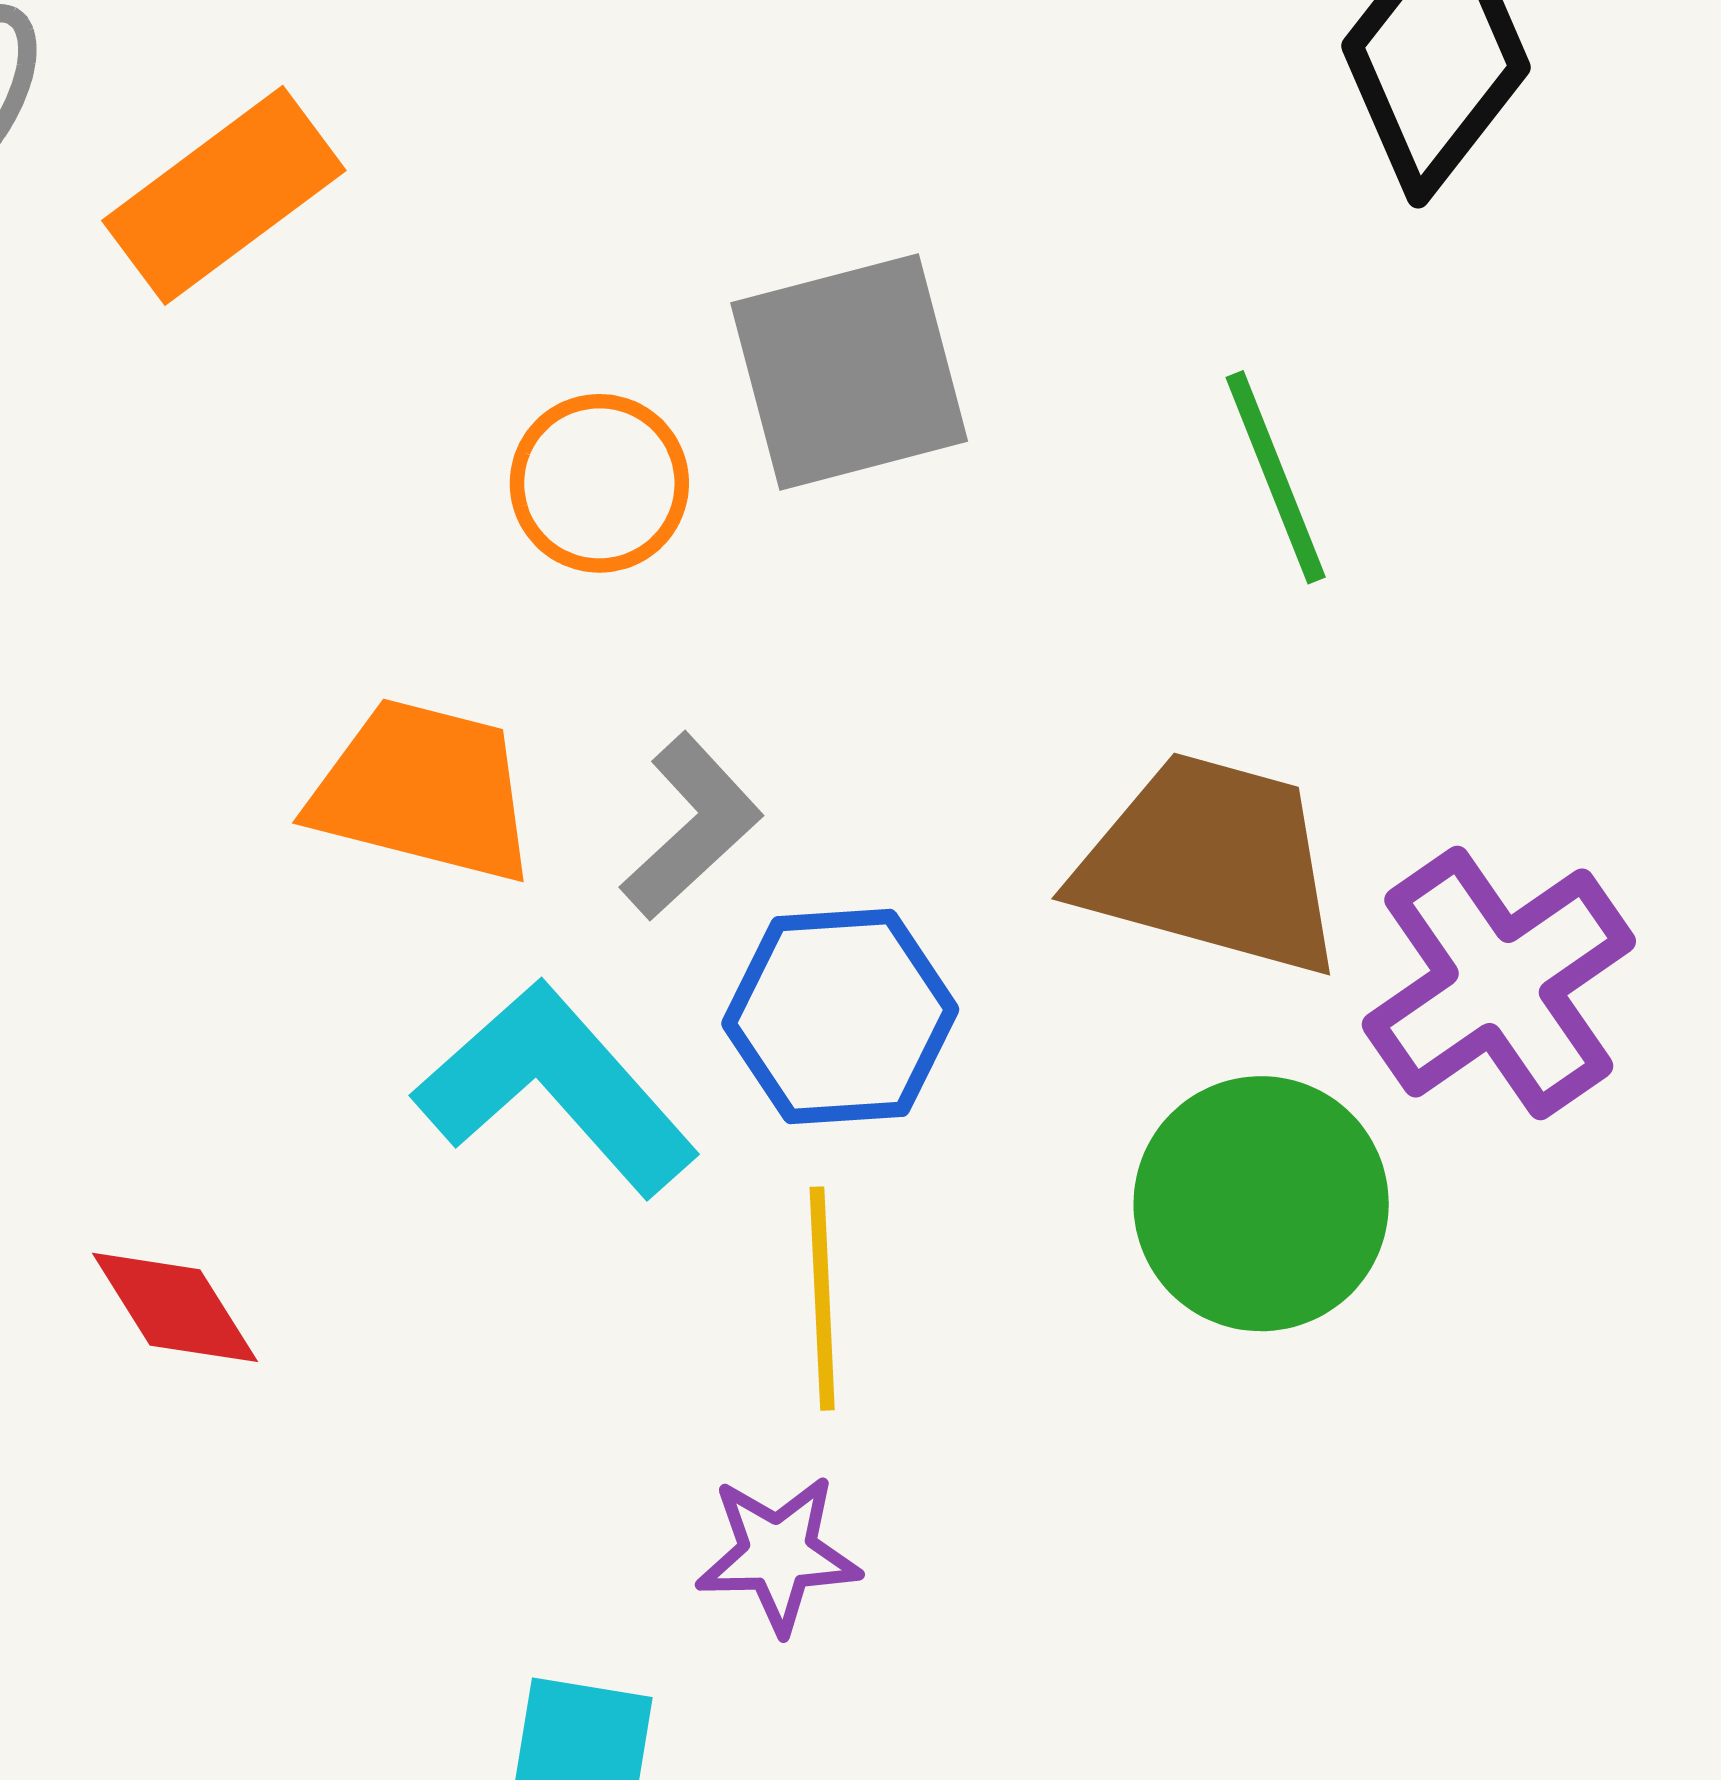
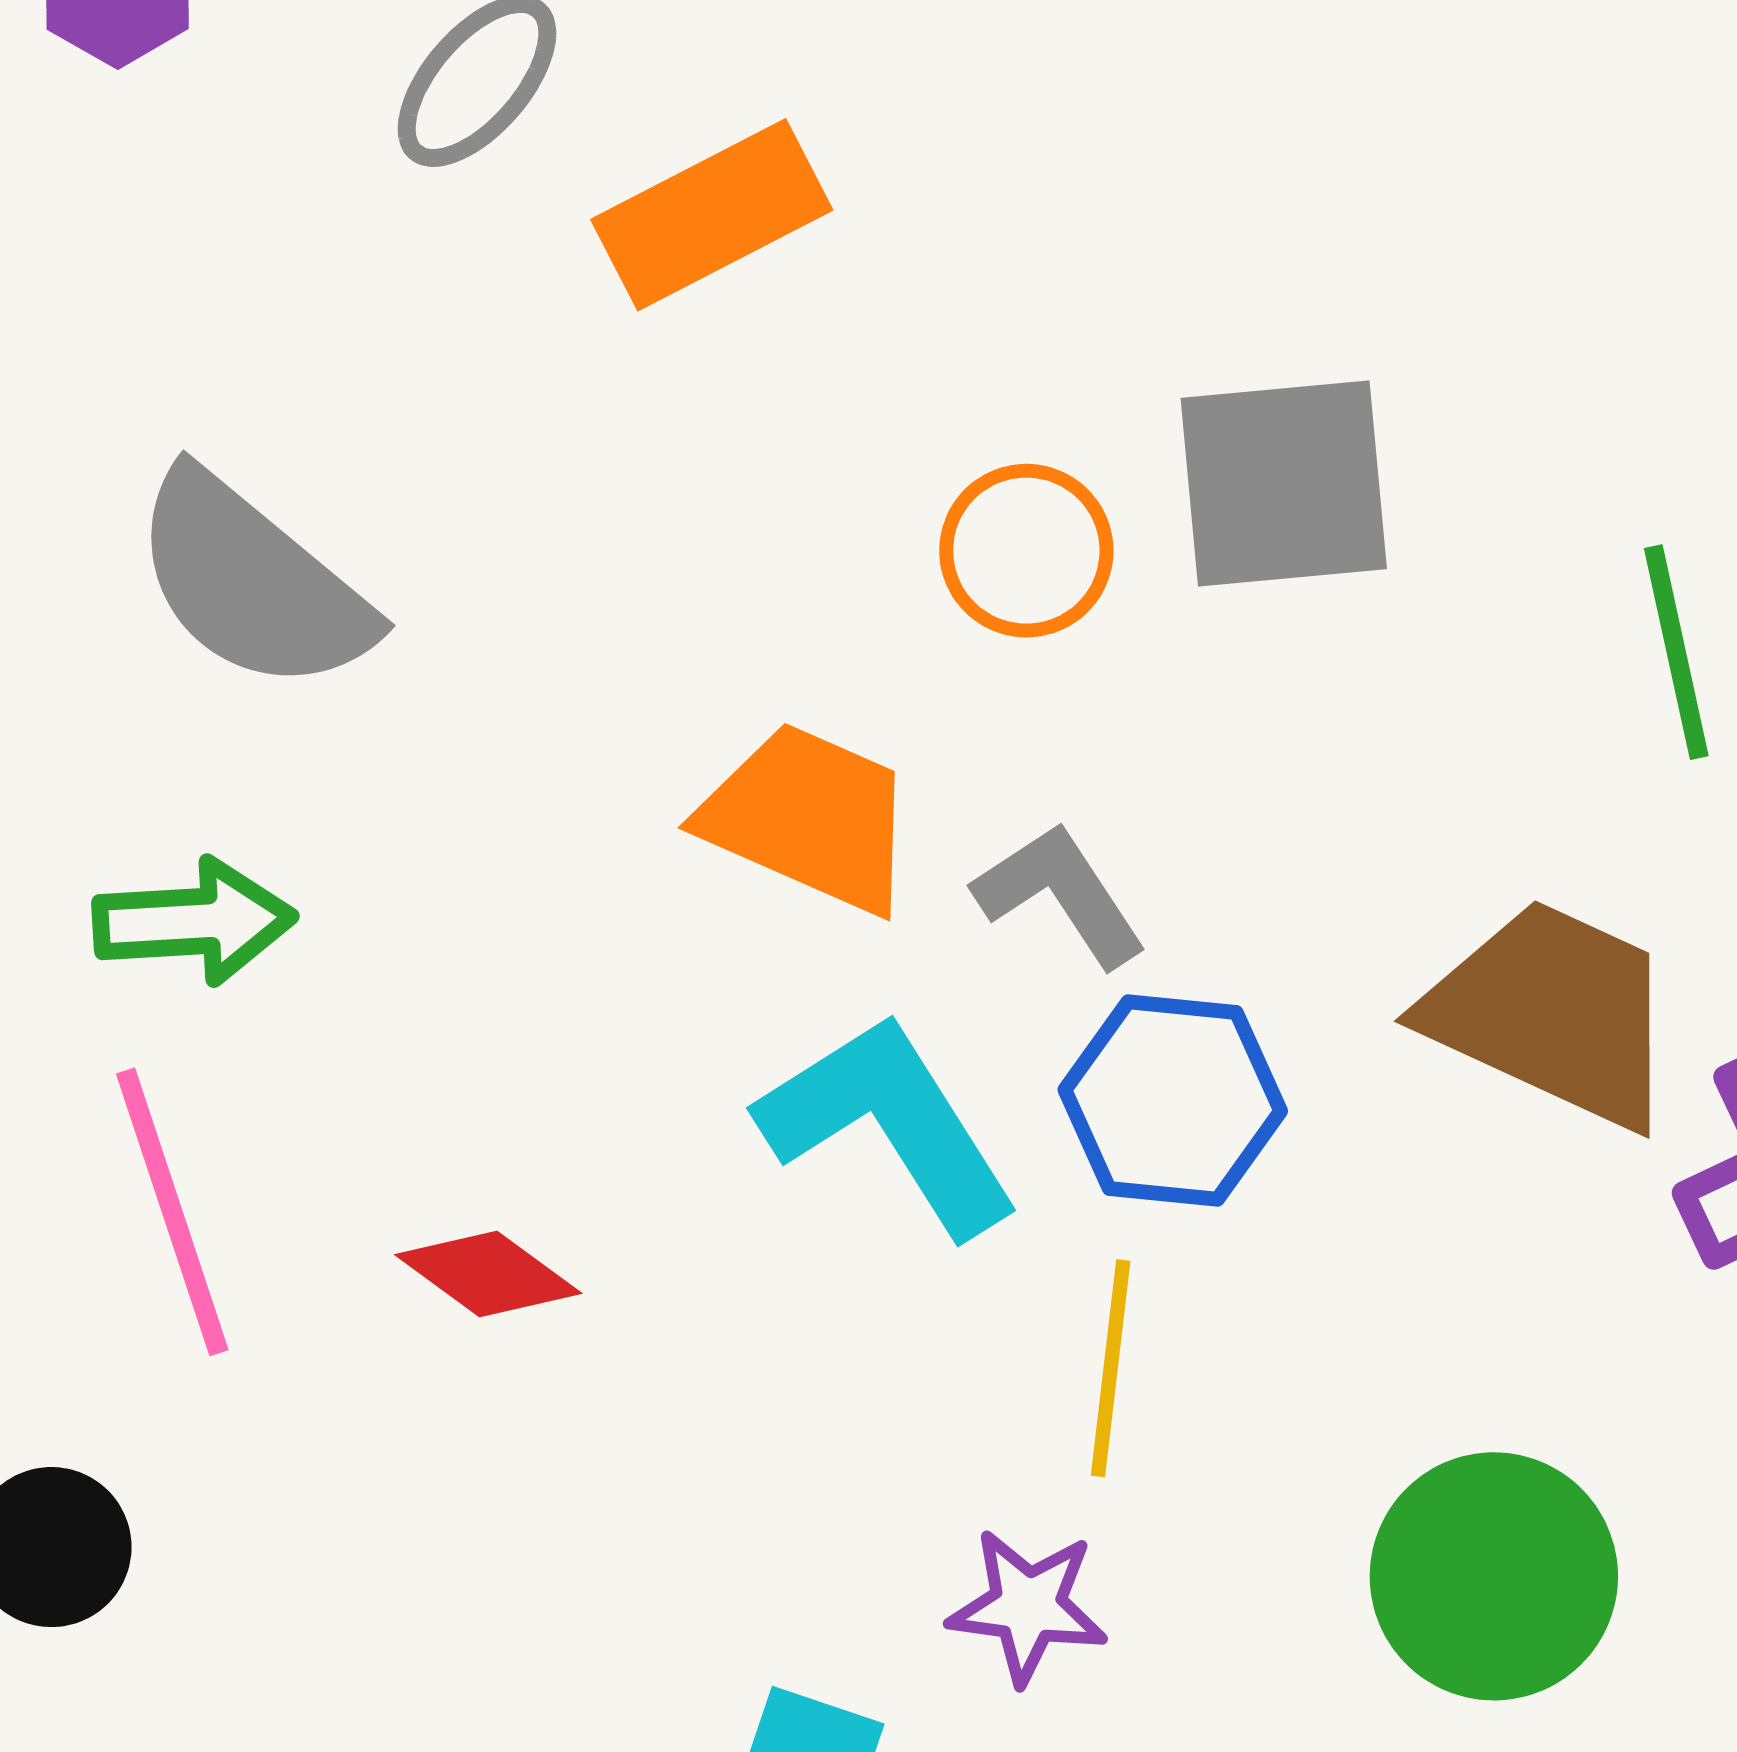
gray L-shape: (692, 827) -> (1060, 895), turned -90
green circle: (1261, 1204) -> (1494, 1576), moved
red diamond: (175, 1307) -> (488, 1274), turned -31

